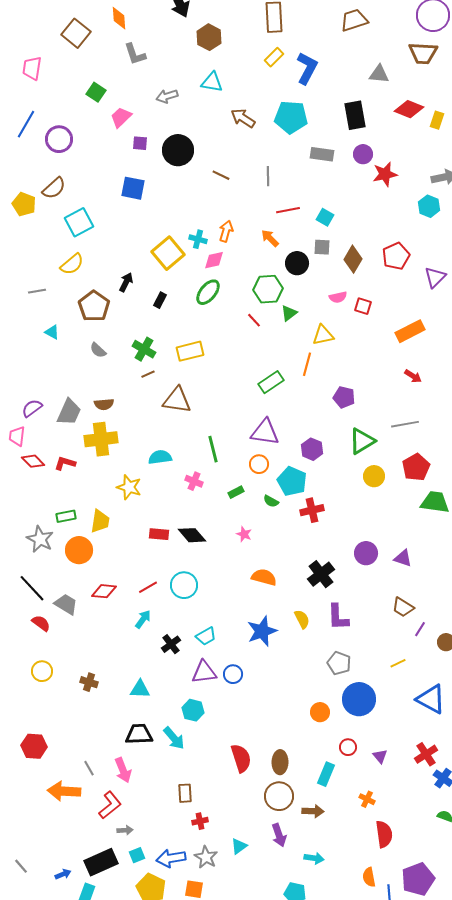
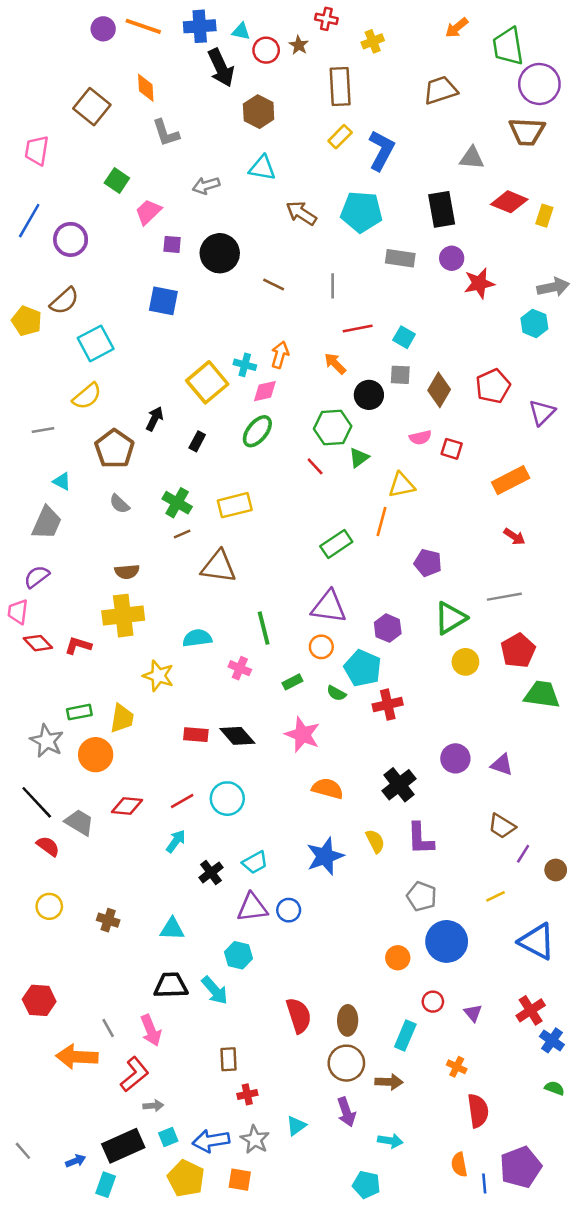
gray trapezoid: (69, 412) -> (47, 523), moved
pink star: (244, 534) -> (302, 735), size x1.8

